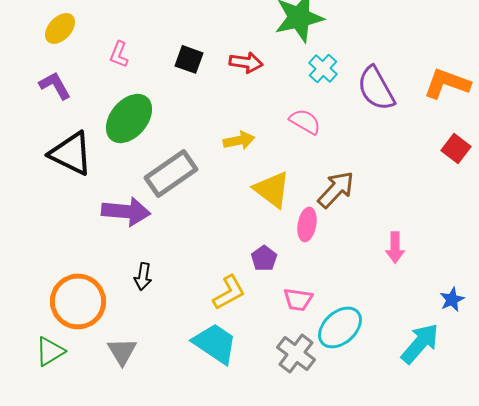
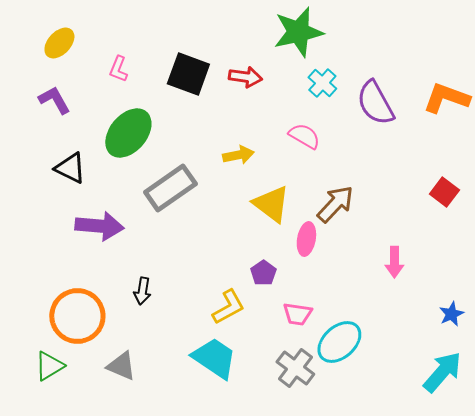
black square: (189, 59) -> (188, 74), size x1.5
red square: (456, 148) -> (444, 192), moved
black triangle: (71, 153) -> (70, 168), size x0.7
purple arrow: (126, 211) -> (99, 226), moved
cyan arrow: (420, 343) -> (442, 372), moved
gray triangle: (122, 351) -> (121, 366), turned -36

